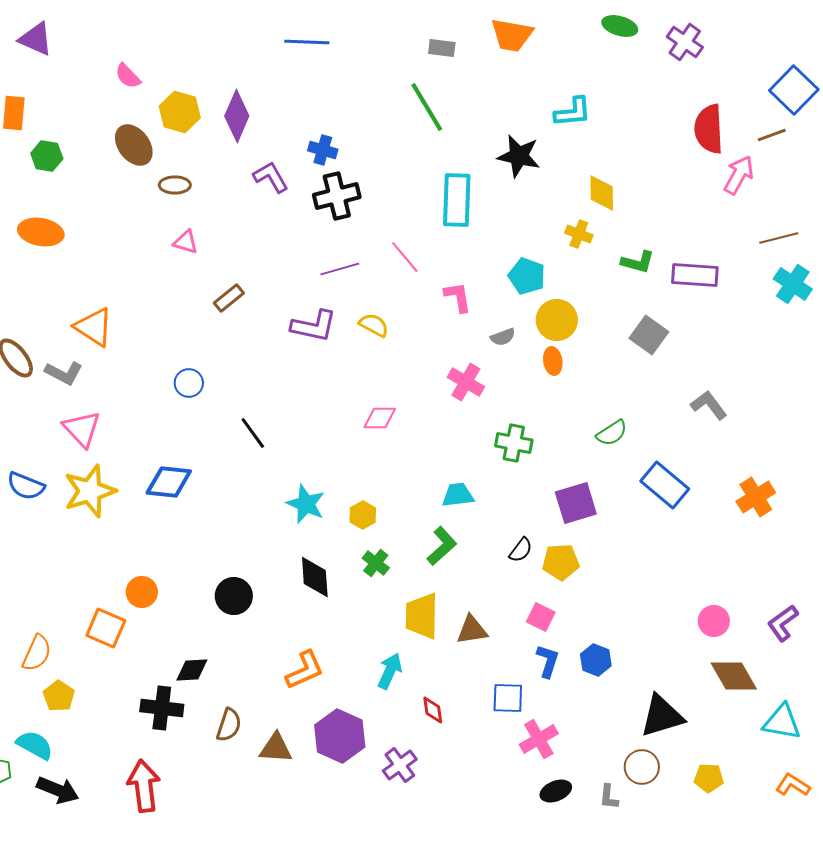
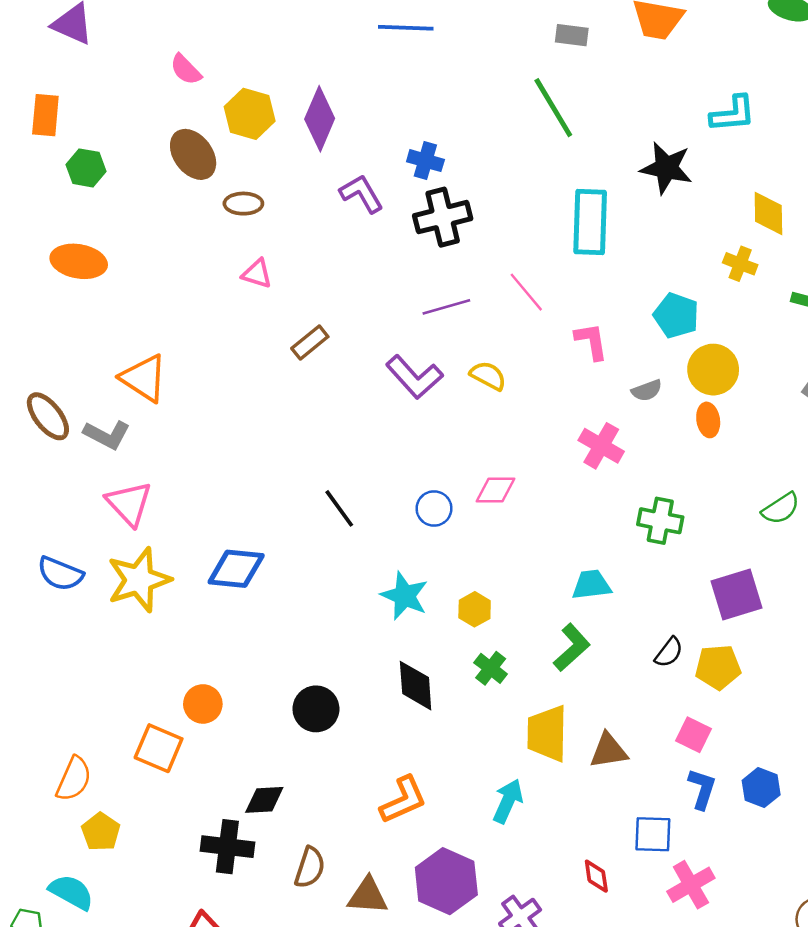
purple L-shape: (314, 326) -> (414, 377), turned 36
blue circle: (189, 383) -> (434, 508), moved
red diamond: (433, 710) -> (596, 876), moved

